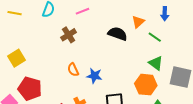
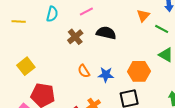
black semicircle: (118, 34) -> (106, 33), moved
orange hexagon: (146, 85) -> (139, 71), moved

